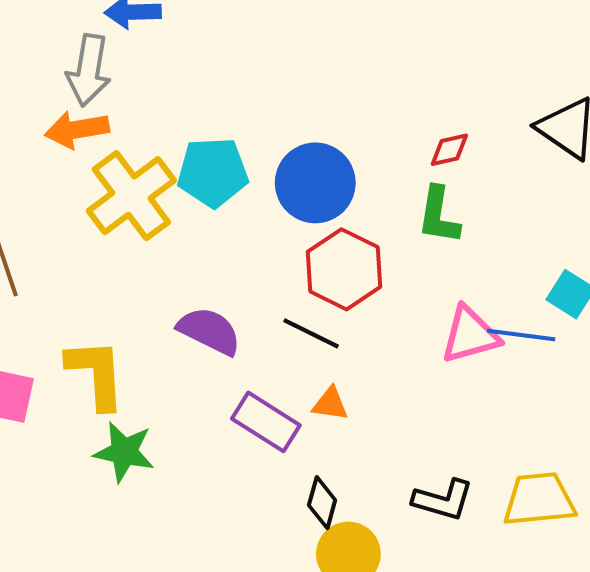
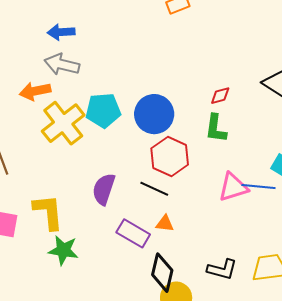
gray arrow: (89, 70) -> (62, 64), moved, turned 96
purple semicircle: (209, 331) -> (104, 189), turned -96
black diamond: (322, 503) -> (162, 273), size x1.5

